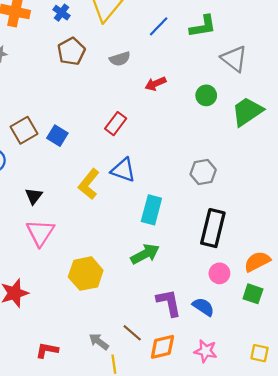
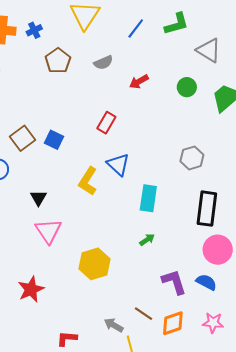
blue cross: (62, 13) -> (34, 30), moved, turned 35
blue triangle: (123, 170) -> (118, 164), turned 30
green arrow: (145, 254) -> (147, 240), size x0.6
pink circle: (219, 273) -> (218, 250), size x1.5

